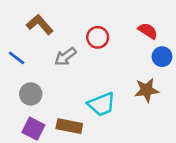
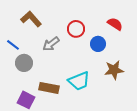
blue circle: (162, 57) -> (98, 44), moved
gray circle: (31, 94) -> (24, 63), moved
brown rectangle: (69, 126) -> (49, 88), moved

